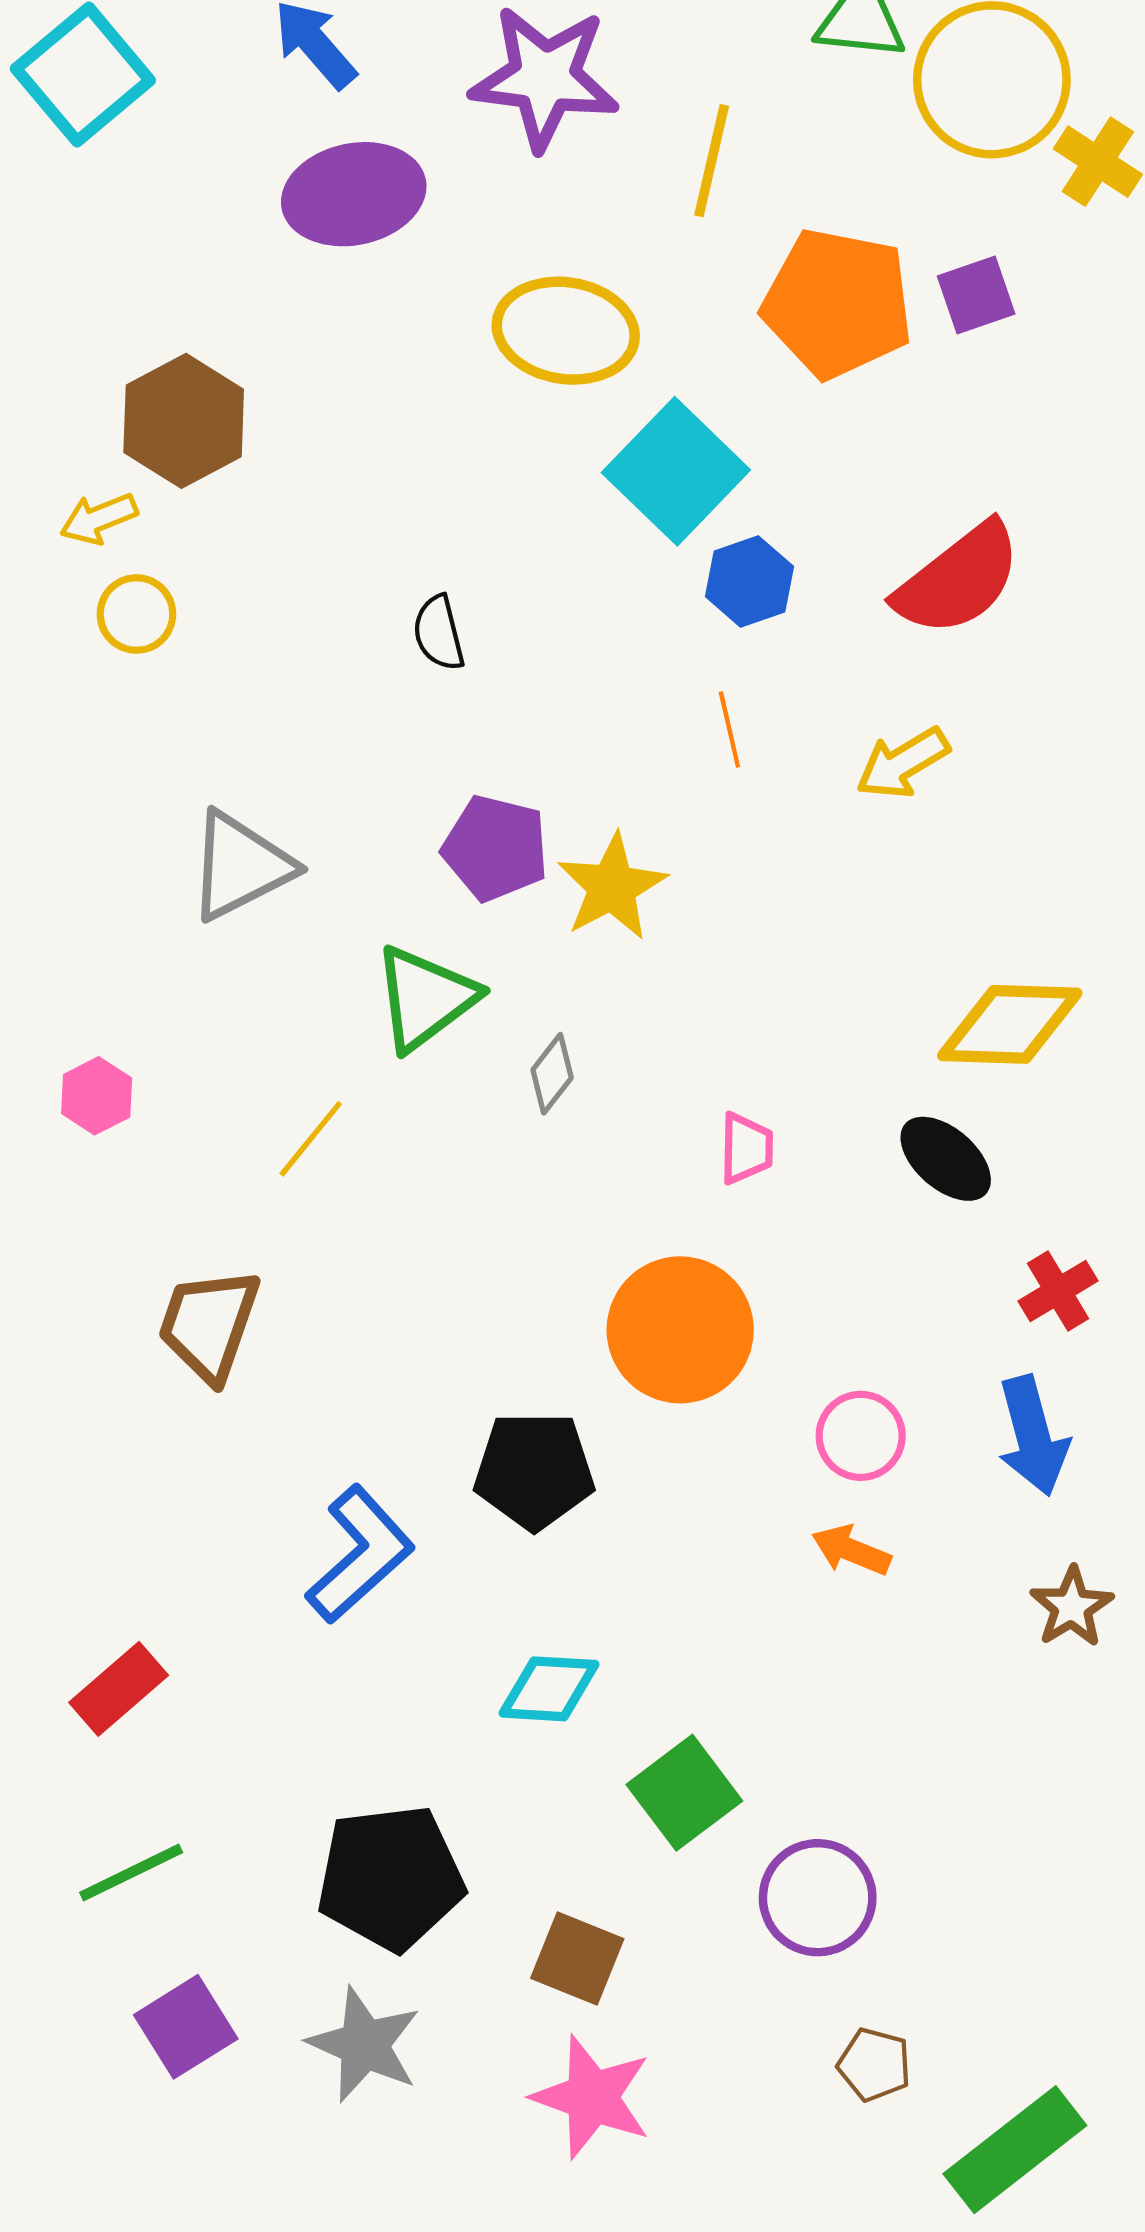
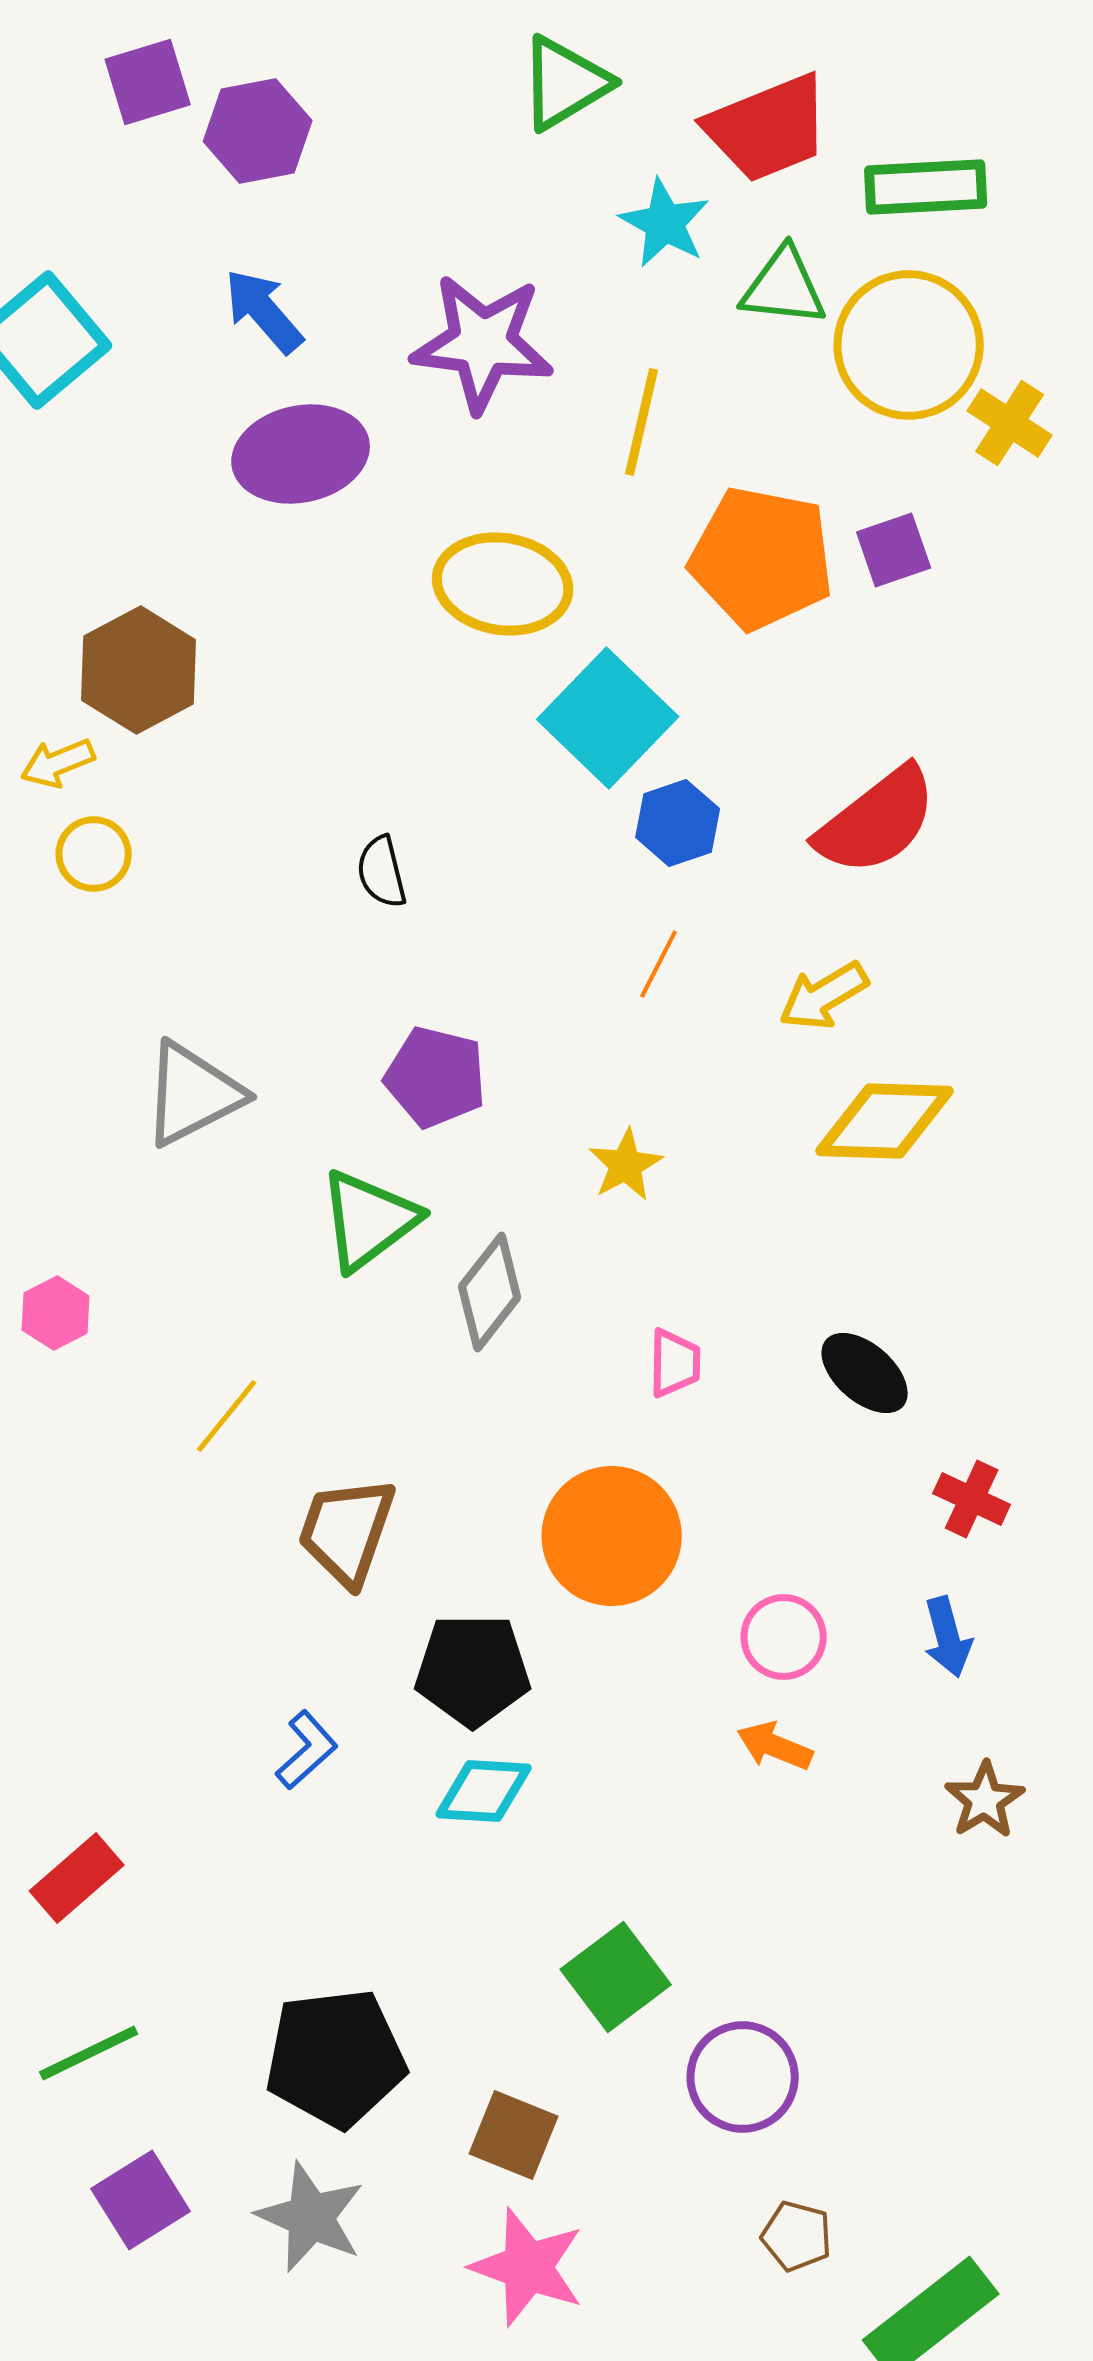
orange line: (729, 729) -> (659, 964), turned 40
yellow star: (612, 887) -> (626, 1165), moved, size x0.7
yellow diamond: (1010, 1024) -> (885, 1121), moved
gray diamond: (552, 1074) -> (490, 1292), size x1.5
yellow line: (311, 1139) -> (227, 1416), moved
red cross: (1058, 1291) -> (972, 1499), turned -34
brown trapezoid: (209, 1325) -> (347, 1531), moved
blue arrow: (1033, 1436) -> (948, 1637), size x0.7
blue L-shape: (360, 1554) -> (307, 1750), size x0.6
cyan diamond: (549, 1689) -> (484, 1791), moved

